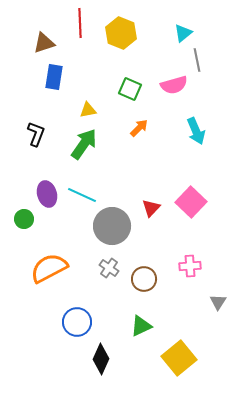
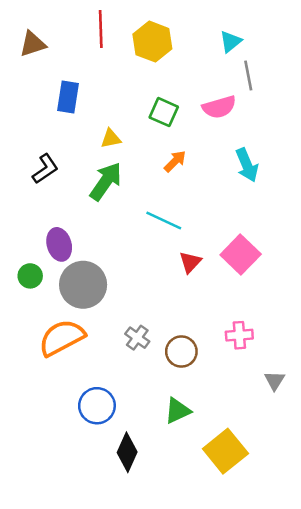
brown triangle: (44, 43) -> (33, 44), moved
black L-shape: (36, 134) -> (45, 169), turned 35
cyan line: (82, 195) -> (164, 220), moved
gray circle: (112, 226) -> (83, 285), moved

